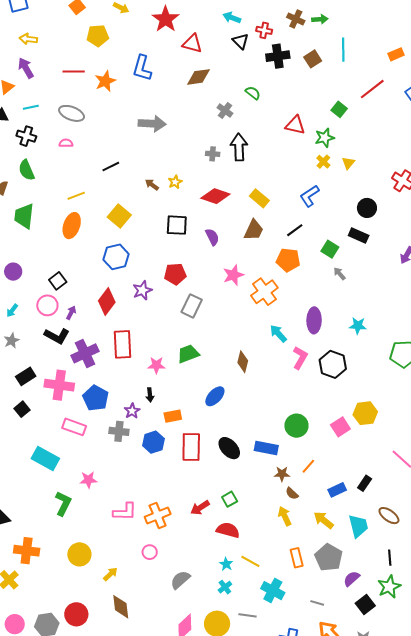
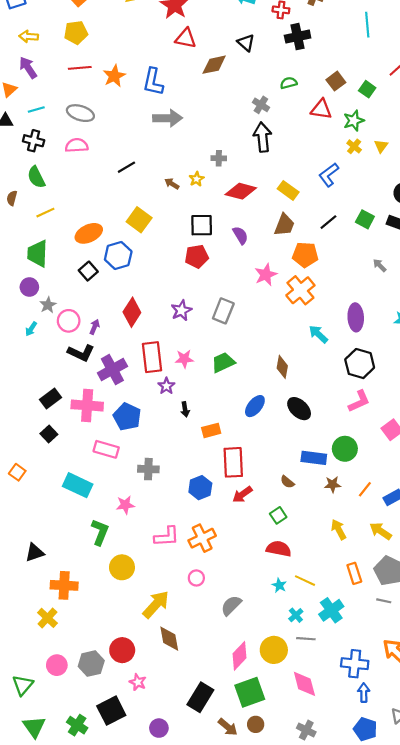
yellow pentagon: (98, 36) -> (76, 32), moved
black triangle: (241, 41) -> (246, 43), moved
red triangle: (192, 44) -> (186, 38), moved
brown square: (313, 59) -> (336, 81), moved
blue L-shape: (142, 68) -> (153, 82), moved
green semicircle: (253, 93) -> (289, 83), moved, turned -49
gray cross: (225, 110) -> (261, 105), moved
pink semicircle: (66, 143) -> (77, 145), size x1.5
gray cross: (213, 154) -> (219, 158), moved
yellow line: (76, 196) -> (45, 213), moved
blue L-shape: (310, 196) -> (329, 175), moved
green trapezoid: (24, 216) -> (37, 254), moved
orange ellipse: (72, 226) -> (89, 233), turned 50
green square: (330, 249) -> (365, 219), moved
blue hexagon: (116, 257) -> (118, 256), moved
orange pentagon: (288, 260) -> (305, 255), moved
red pentagon: (175, 274) -> (197, 256), moved
black square: (58, 281) -> (88, 271), moved
purple star: (142, 290) -> (181, 310), moved
gray star: (12, 341) -> (48, 305), moved
pink L-shape: (300, 358) -> (359, 401), moved, turned 40
black hexagon: (333, 364) -> (360, 364), moved
pink star: (156, 365) -> (184, 359), moved
purple star: (132, 411) -> (166, 386), moved
green circle: (296, 426) -> (345, 449), moved
gray cross: (119, 431) -> (148, 469), moved
blue hexagon: (153, 442) -> (200, 488), moved
black ellipse: (229, 448) -> (299, 409), moved
orange line: (308, 466) -> (365, 489), moved
brown semicircle: (292, 493) -> (287, 482), moved
red arrow: (200, 508) -> (242, 494), moved
yellow circle: (79, 554) -> (122, 567), moved
yellow arrow: (110, 574) -> (156, 604), size x1.8
cyan cross: (225, 587) -> (296, 615), moved
cyan cross: (273, 591) -> (331, 610), turned 30
gray line: (317, 603) -> (384, 601), moved

